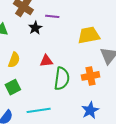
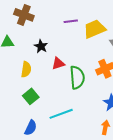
purple line: (52, 16) -> (71, 21), moved
black star: (35, 28) -> (41, 46), moved

